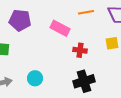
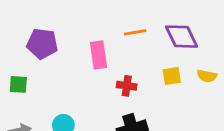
pink rectangle: (60, 28) -> (99, 55), turned 54

